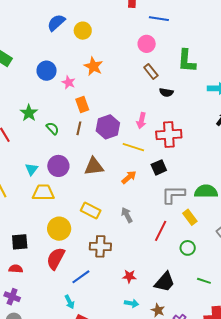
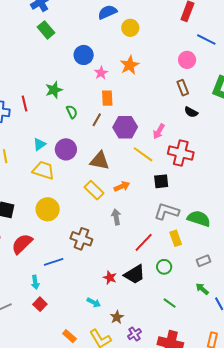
orange arrow: (129, 177) -> (122, 186), moved
yellow rectangle: (91, 211) -> (94, 190), moved
red semicircle: (56, 258) -> (22, 244), moved
red star: (129, 276) -> (110, 278), moved
black trapezoid: (165, 282) -> (135, 274), moved

